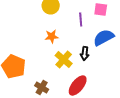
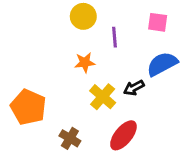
purple line: (81, 19) -> (115, 37), moved
black arrow: (85, 53) -> (134, 88), turned 56

